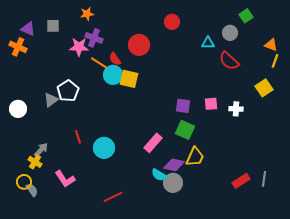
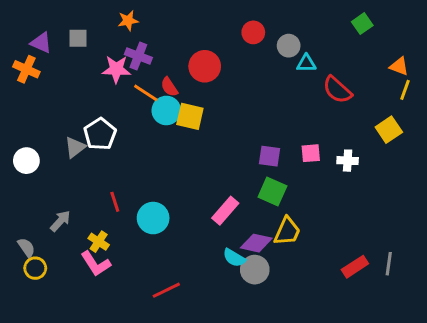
gray circle: (230, 33) -> (289, 46), moved
yellow cross: (35, 162) -> (99, 242), moved
gray semicircle: (32, 190) -> (26, 247), moved

